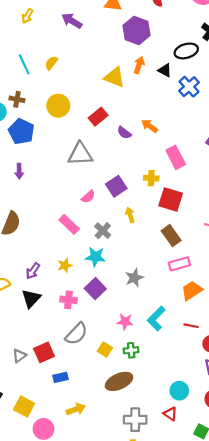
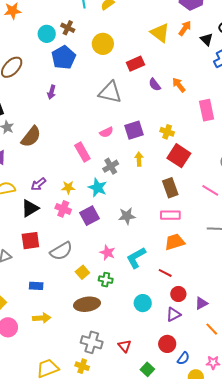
pink rectangle: (176, 157) -> (207, 110), moved
pink cross: (68, 300) -> (63, 209), moved
red square: (44, 352) -> (30, 241), moved
cyan circle: (179, 391) -> (143, 303), moved

